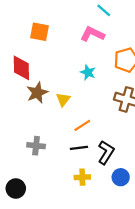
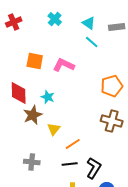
pink L-shape: (92, 34) -> (64, 65), moved
cyan star: (88, 72) -> (48, 97), moved
yellow triangle: (63, 99) -> (54, 129), moved

